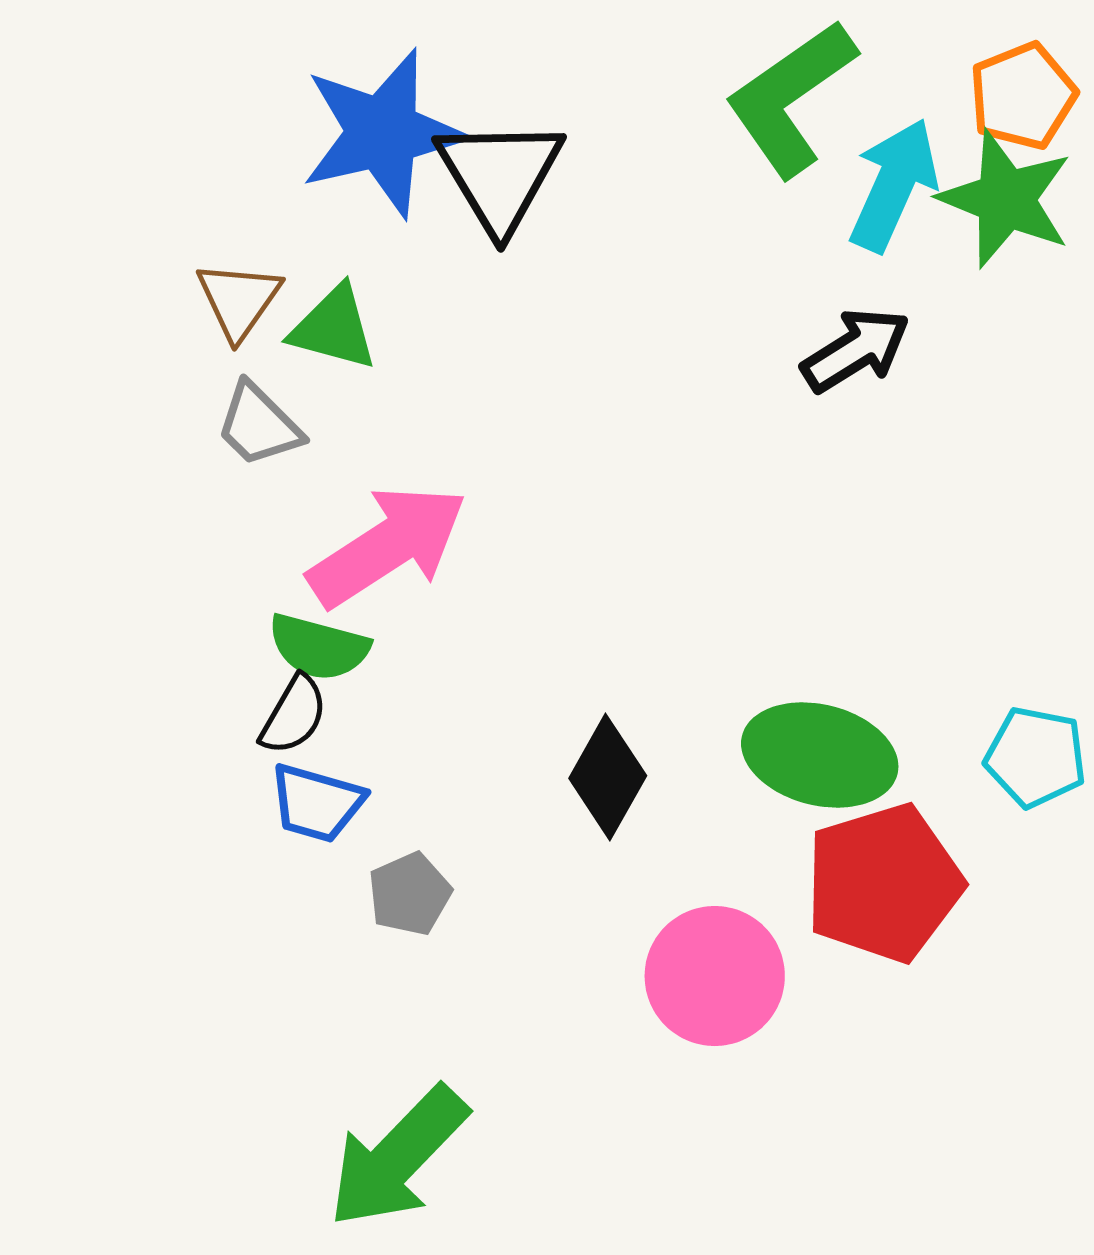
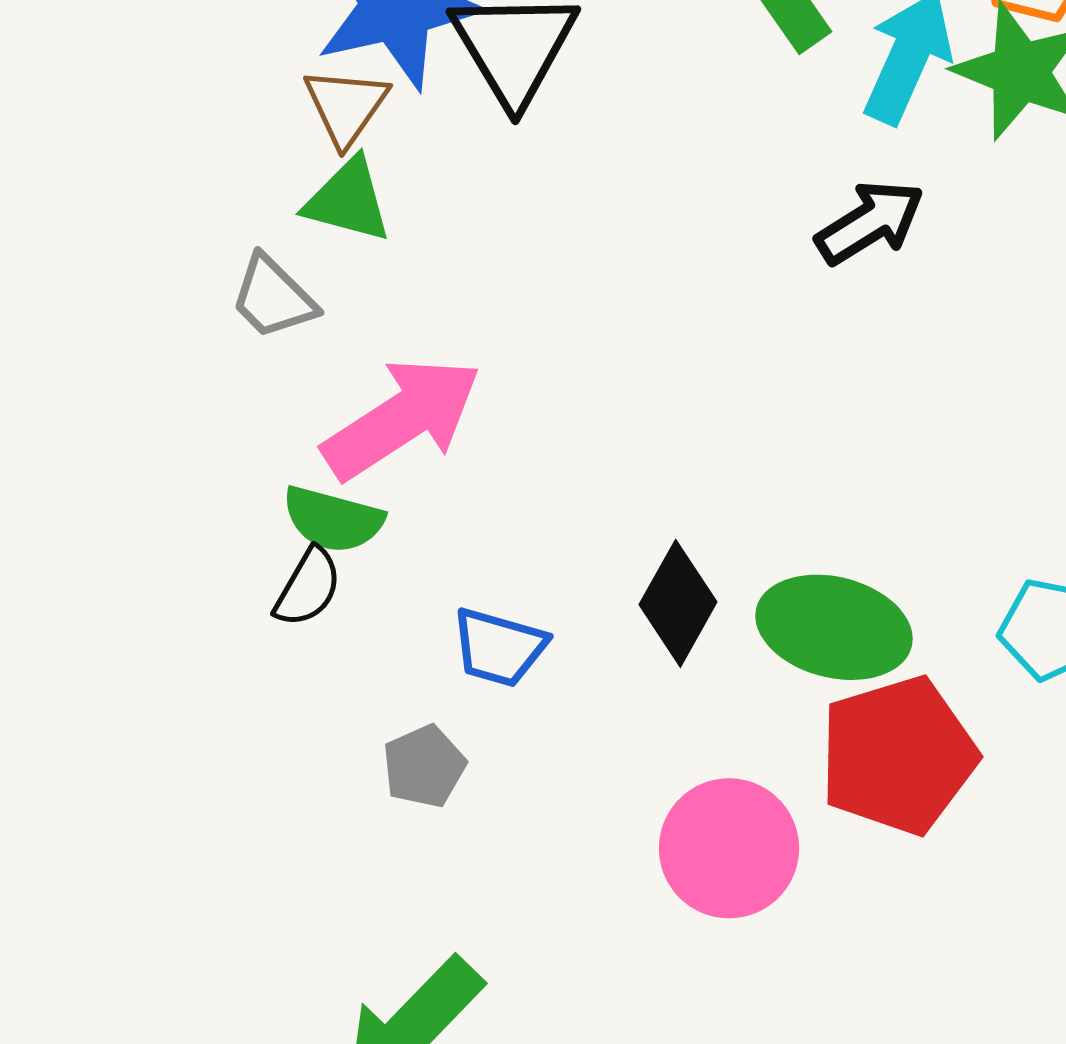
brown triangle: (239, 300) -> (346, 106), moved
black diamond: (608, 777) -> (678, 603), moved
blue trapezoid: (317, 803) -> (499, 647), moved

